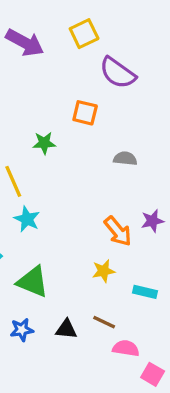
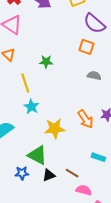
orange square: (85, 113) -> (86, 47), moved
yellow star: (103, 271) -> (55, 129), moved, size x1.5
green triangle: (33, 282) -> (37, 155), moved
black triangle: (66, 329) -> (49, 175), turned -32

